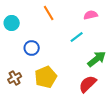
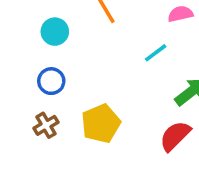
cyan circle: (12, 23) -> (55, 32), moved
blue circle: (32, 48) -> (51, 81), moved

